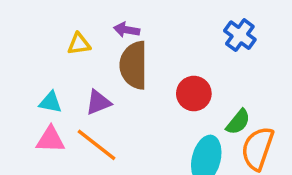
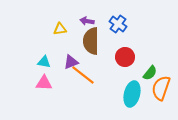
blue cross: (240, 35) -> (118, 24), moved
orange line: (96, 145) -> (83, 75), moved

